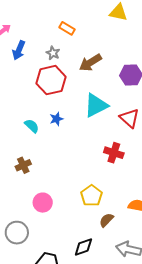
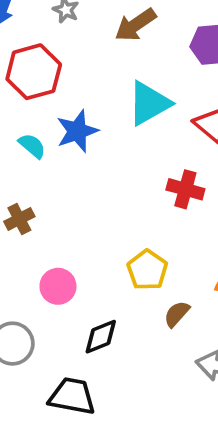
red hexagon: (51, 80) -> (34, 72), moved
blue star: (56, 119) -> (77, 131), size x1.6
black diamond: (83, 247) -> (101, 337), moved

